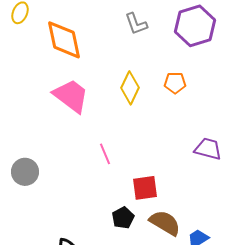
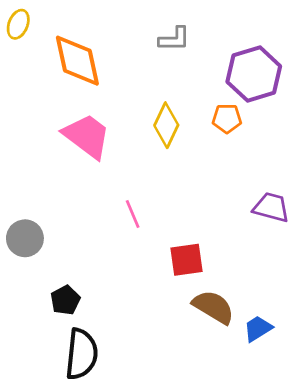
gray L-shape: (136, 24) -> (174, 39), turned -70
purple hexagon: (195, 26) -> (254, 74), moved
black pentagon: (123, 218) -> (65, 300), moved

